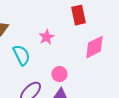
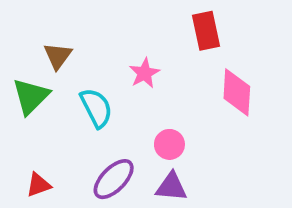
pink diamond: (94, 47) -> (237, 92), turned -60

